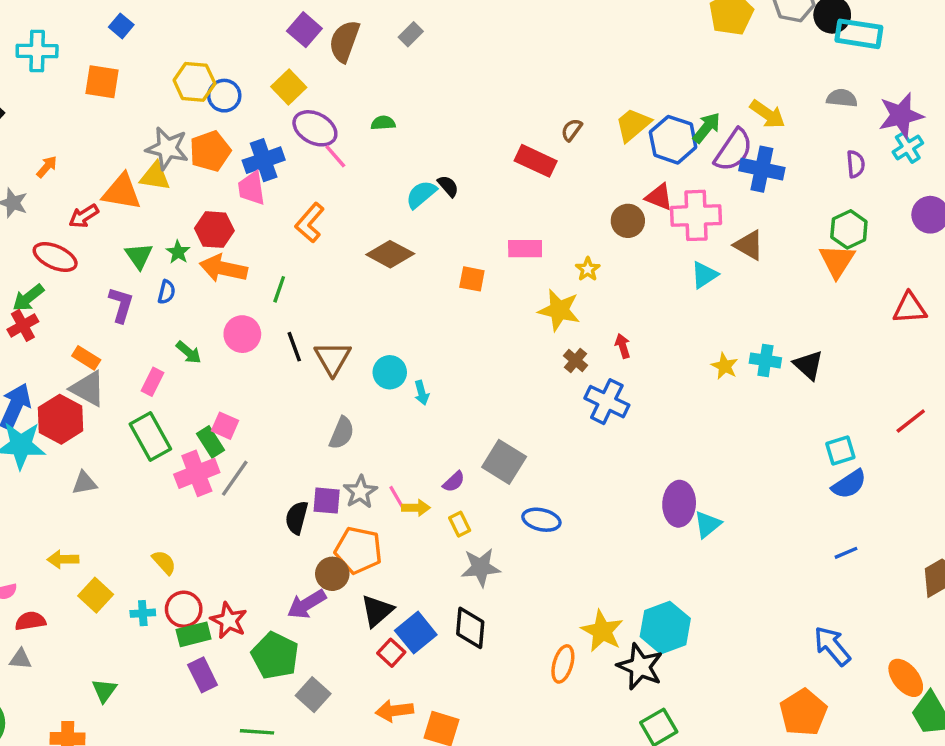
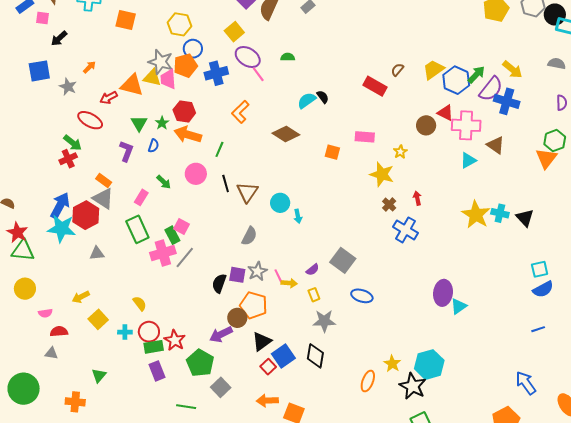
blue circle: (224, 96) -> (193, 49), moved
pink trapezoid: (251, 188) -> (168, 79), moved
green arrow: (28, 298) -> (73, 143), turned -108
yellow star: (725, 366) -> (476, 215), size x1.8
yellow arrow: (63, 559) -> (81, 297), turned -30
yellow star: (602, 631) -> (392, 364), size x0.7

